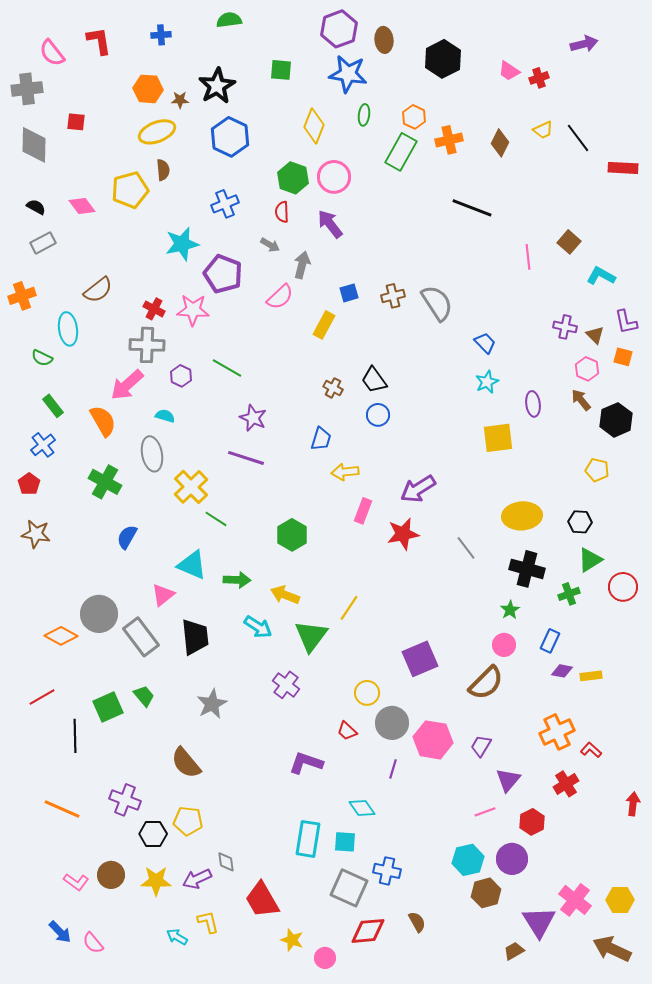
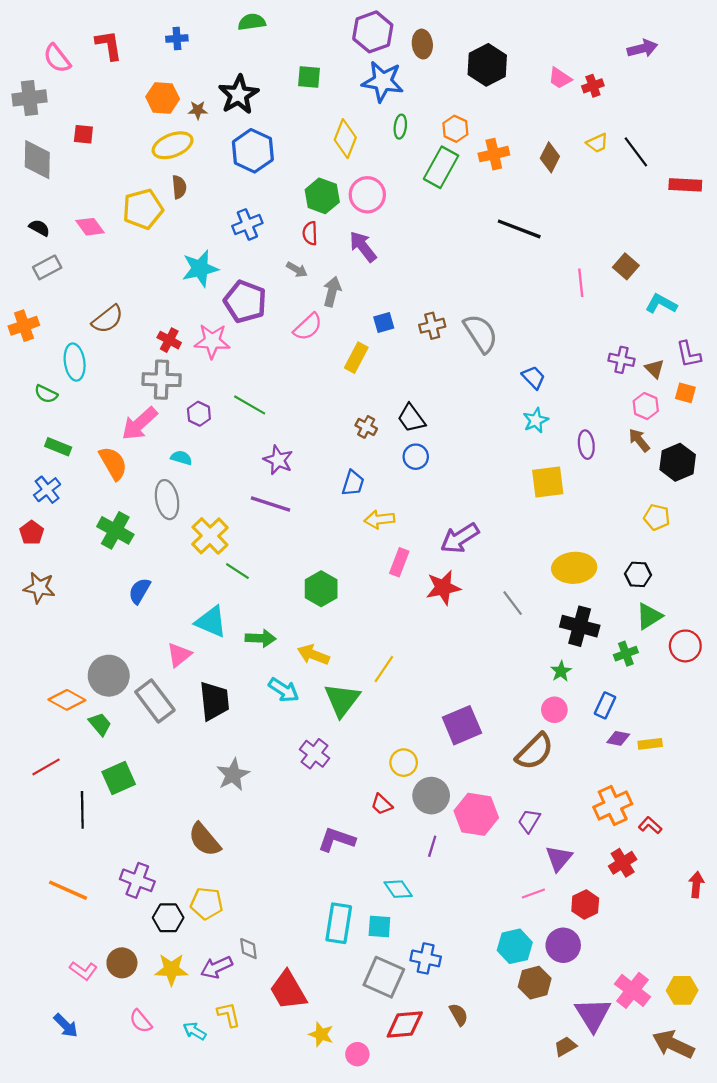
green rectangle: (53, 406) -> (58, 447), turned -30
green trapezoid: (144, 696) -> (100, 724), moved
pink semicircle: (93, 943) -> (141, 1021), moved

